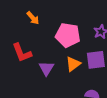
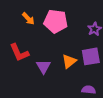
pink pentagon: (68, 35) -> (56, 21), moved

